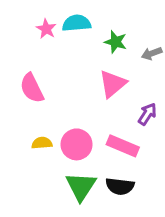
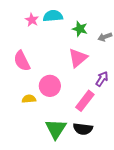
pink circle: (77, 144) -> (50, 86), moved
pink rectangle: (123, 146) -> (85, 101), turned -75

